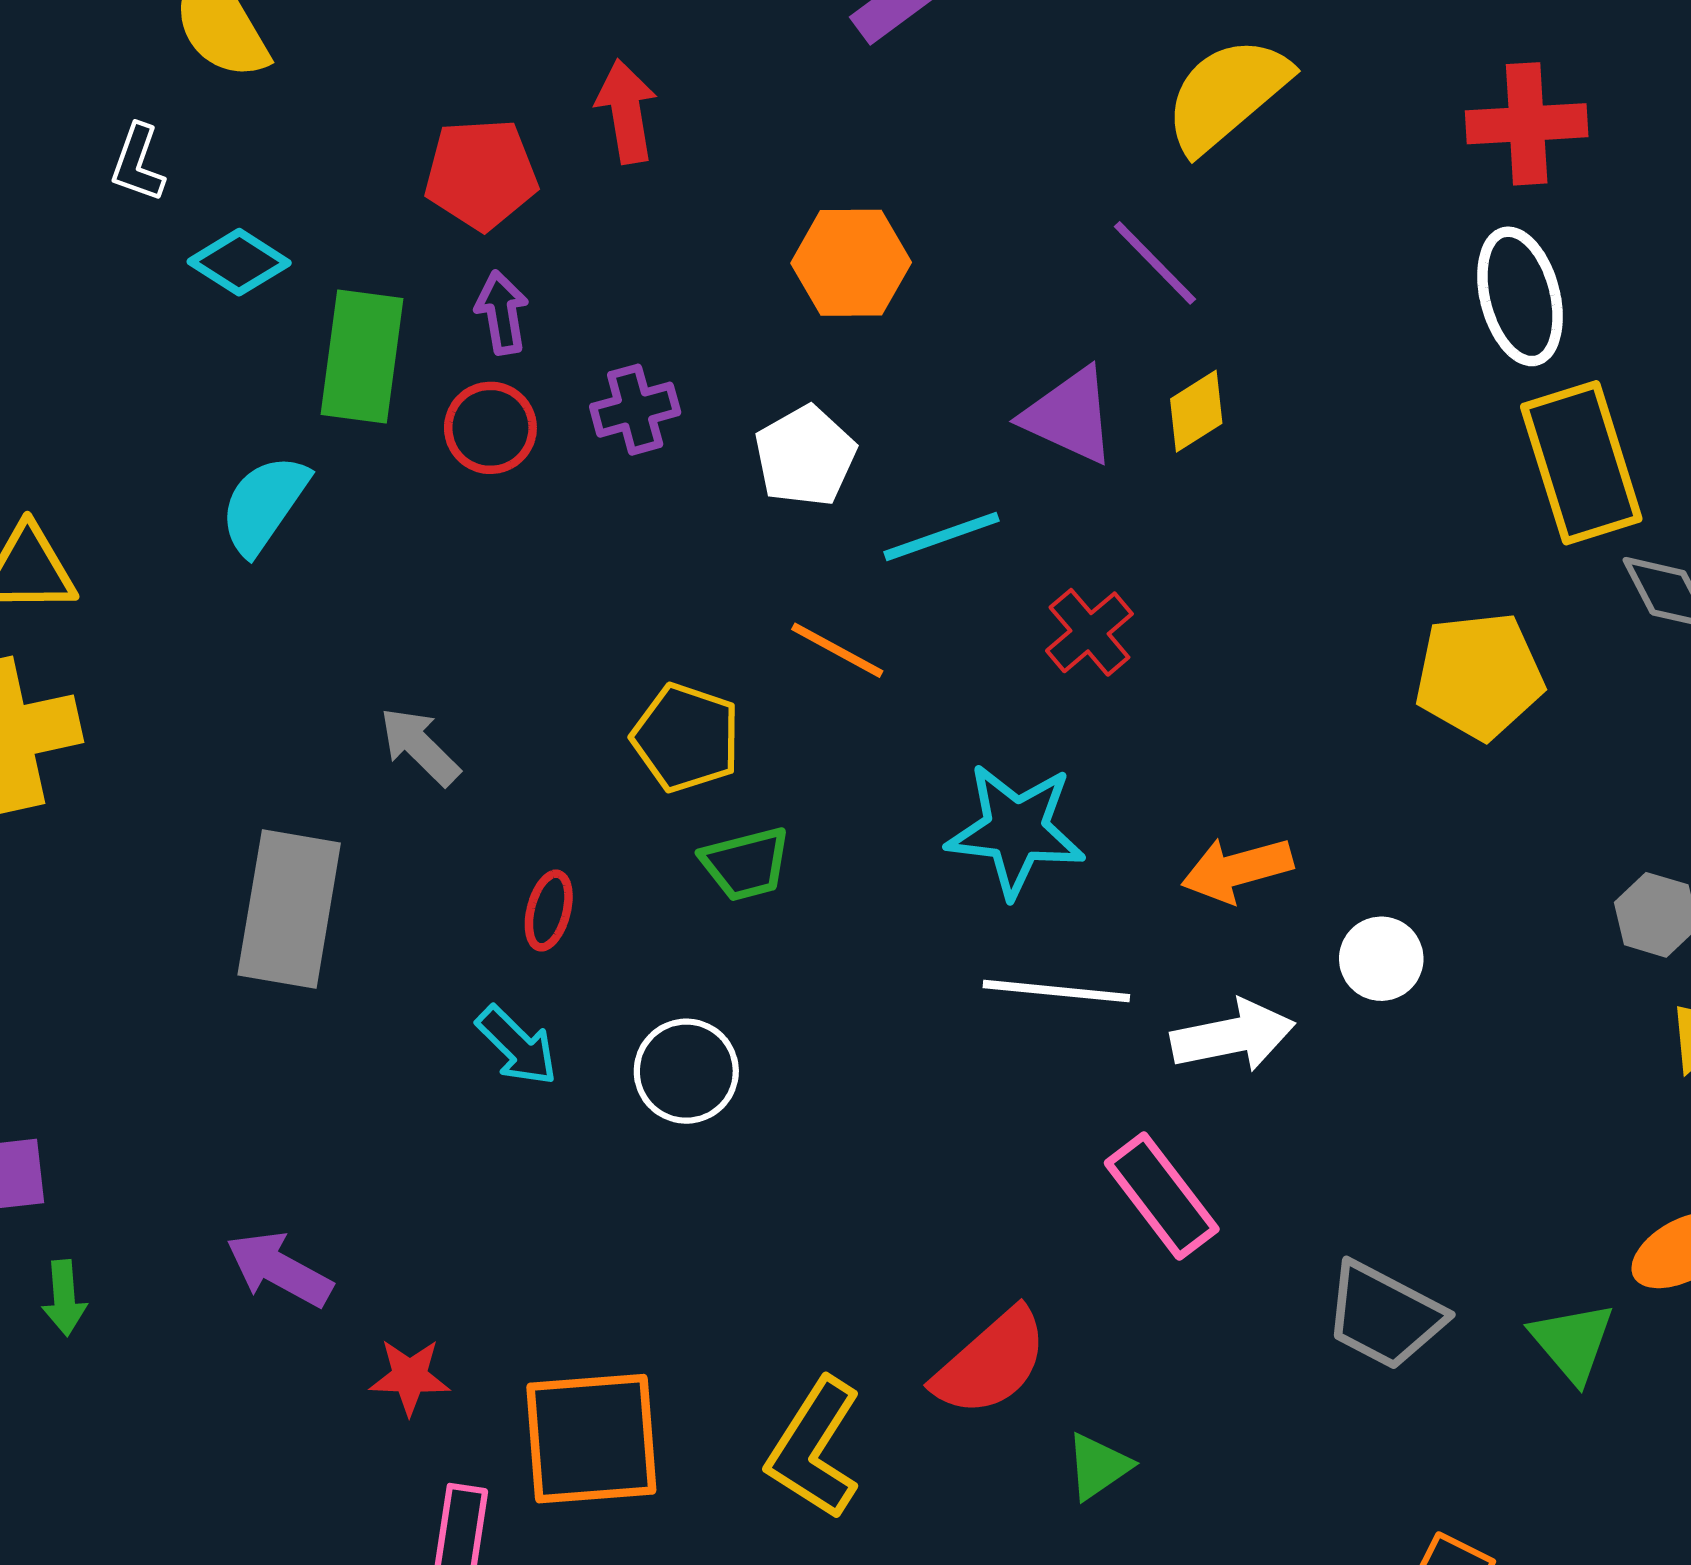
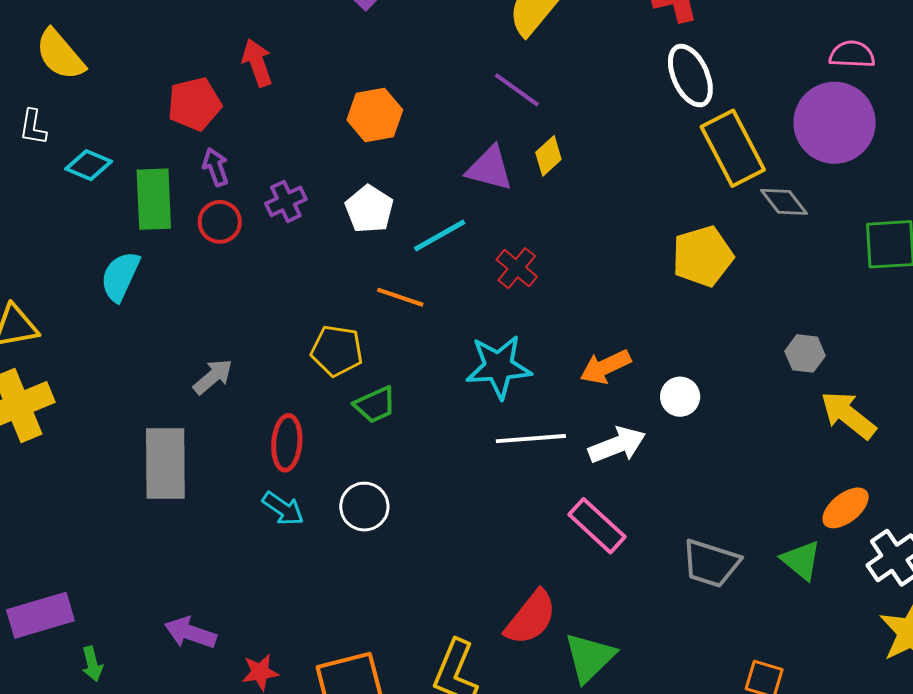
gray arrow: (420, 746) -> (213, 377), turned 105
red ellipse: (549, 911) -> (287, 443), size x1.5
green triangle: (1098, 1466) -> (590, 657), size x1.6

